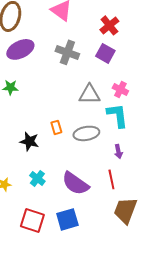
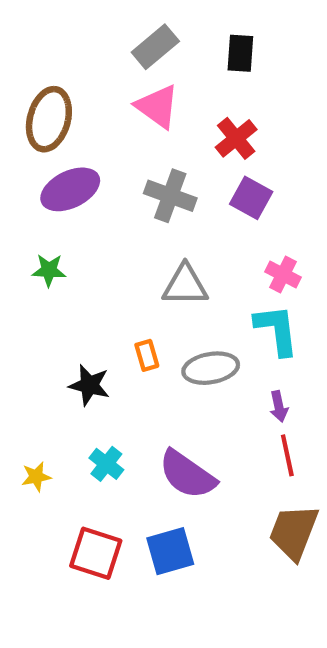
red cross: (109, 25) -> (236, 138), moved
gray triangle: (89, 94) -> (185, 285), moved
red line: (111, 179) -> (287, 455), moved

